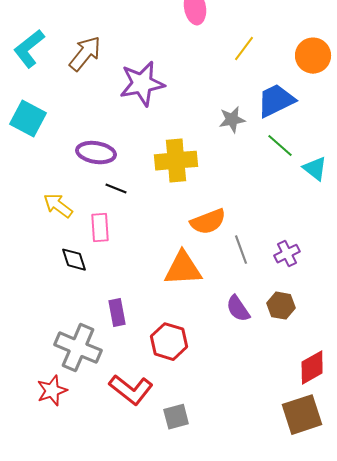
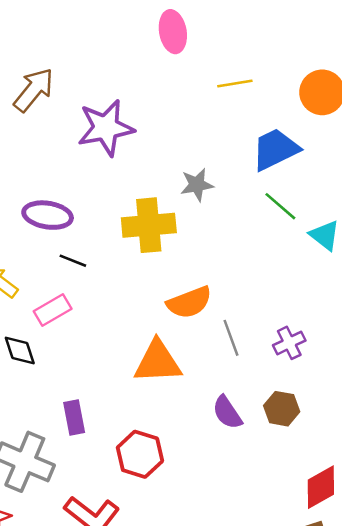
yellow line: (244, 49) -> (235, 84), turned 44
gray star: (232, 120) -> (197, 185), moved
pink rectangle: (100, 228) -> (53, 310), turned 64

